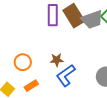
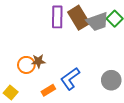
brown star: (57, 60) -> (38, 61), moved
orange rectangle: (31, 86) -> (48, 90), moved

